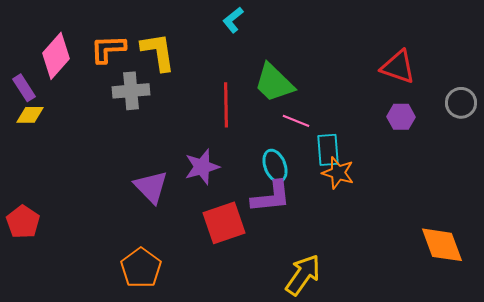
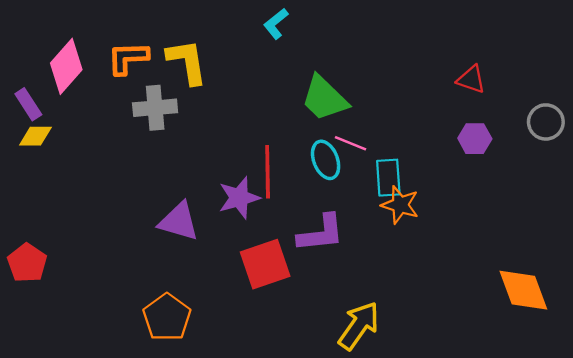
red triangle: (398, 67) -> (471, 79), size x0.7
red line: (226, 105) -> (268, 172), moved
cyan ellipse: (275, 166) -> (326, 160), moved
purple triangle: (151, 187) -> (179, 221), turned -30

